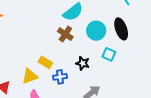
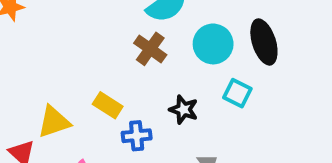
yellow triangle: (30, 76) -> (54, 122), moved

